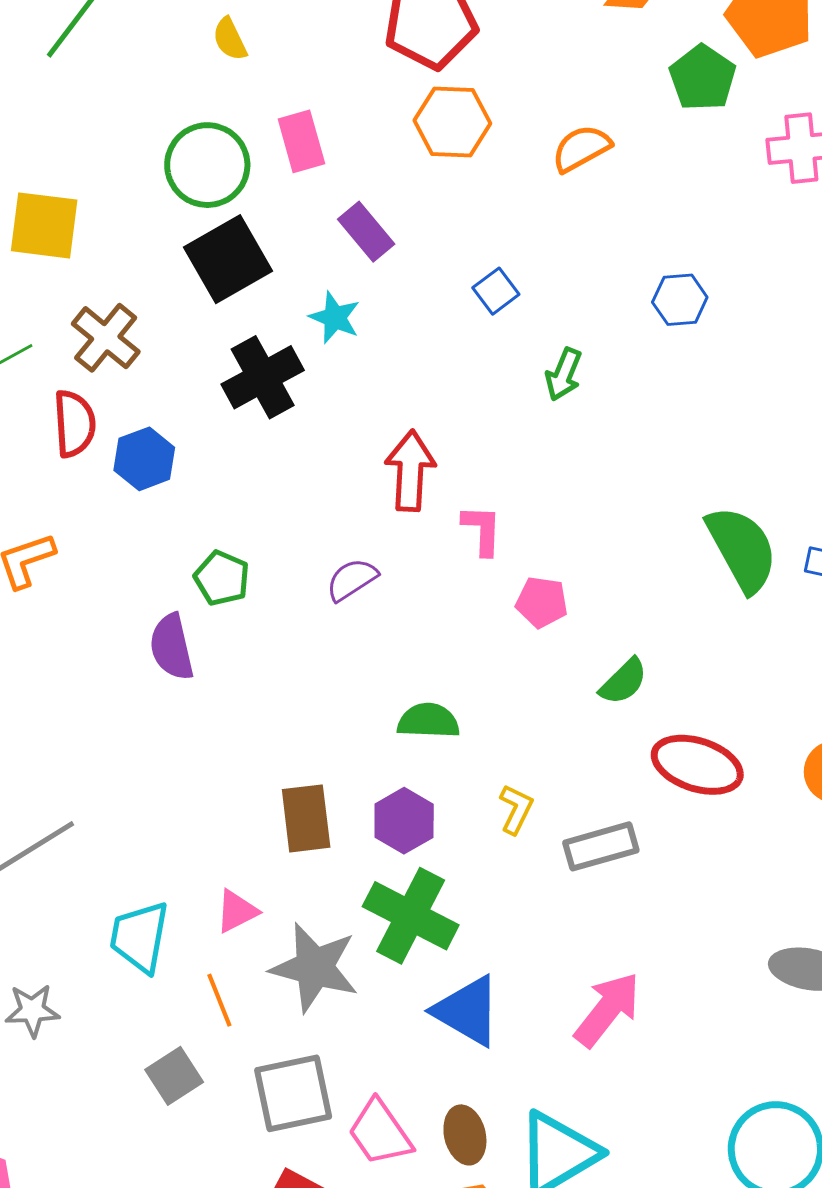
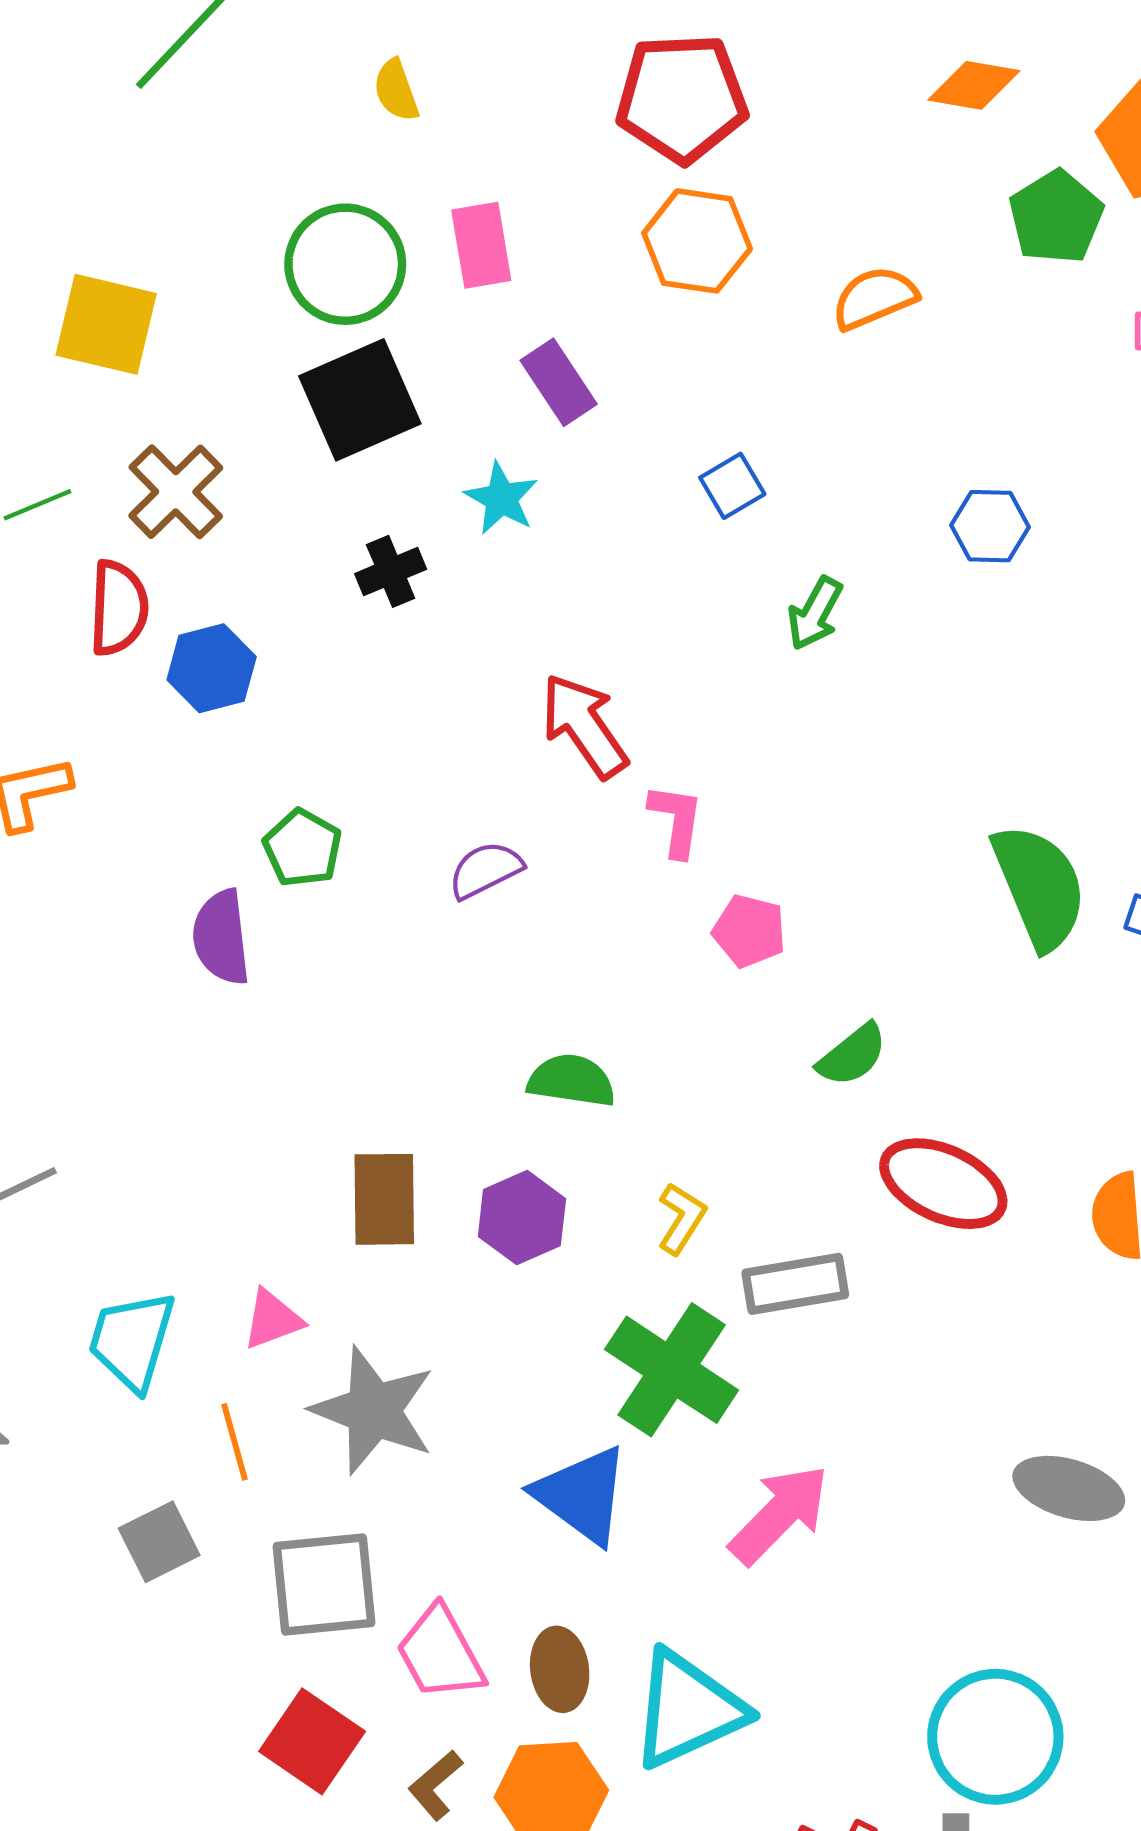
black cross: (263, 377) -> (391, 571), size x0.6
red arrow: (410, 471) -> (584, 726), turned -44
green cross: (411, 916) -> (672, 1370), moved

